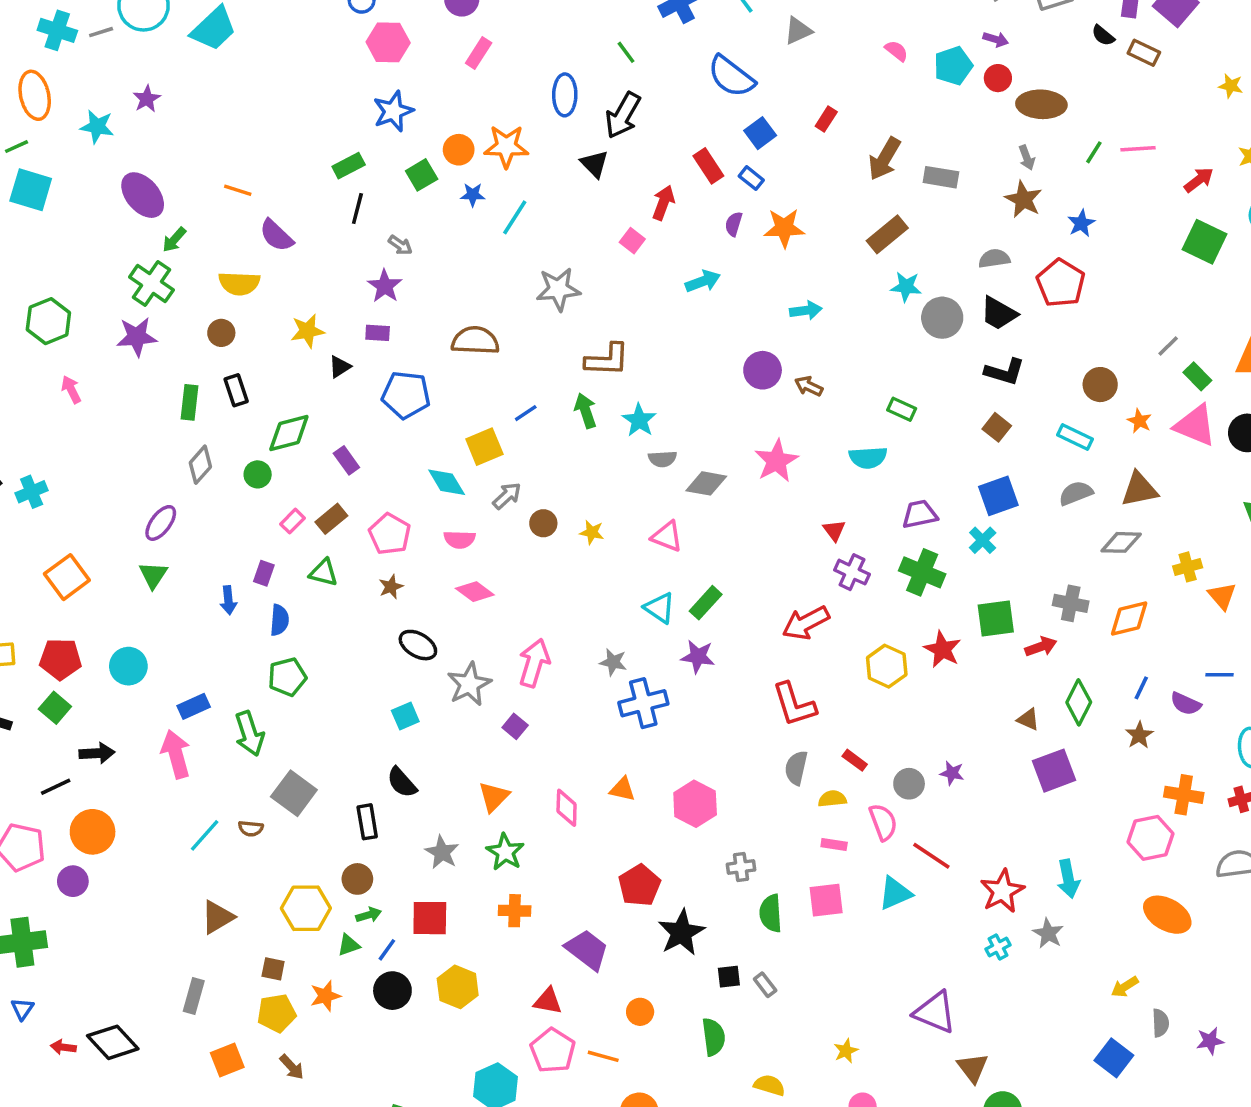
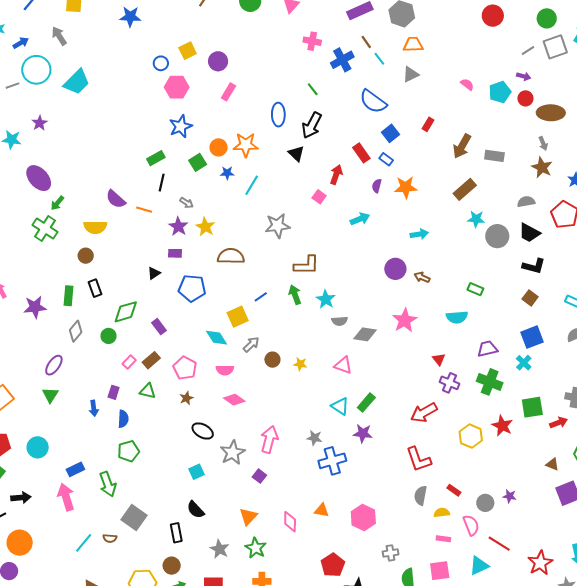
orange line: (238, 190) -> (144, 210), moved
yellow star: (307, 331) -> (205, 227), moved, turned -30
purple star: (137, 337) -> (35, 307), moved

